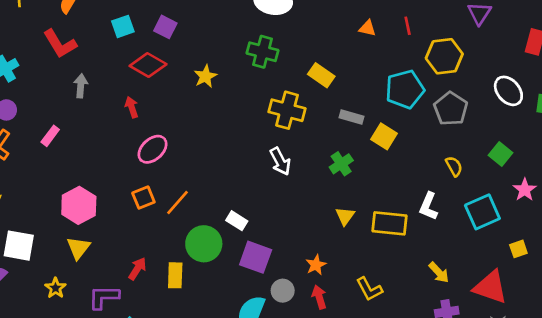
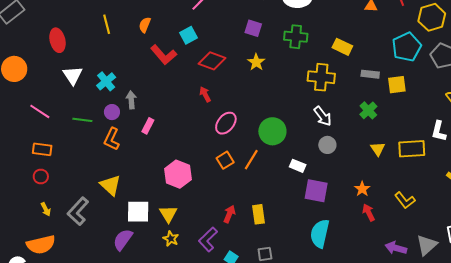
purple square: (165, 27) -> (253, 28), moved
red L-shape: (60, 44) -> (164, 55), moved
gray arrow: (81, 86) -> (131, 100), moved
yellow square: (384, 136) -> (397, 85), turned -30
green circle: (204, 244) -> (272, 131), moved
yellow triangle: (78, 248) -> (168, 214), moved
gray circle: (283, 291) -> (327, 145), moved
purple L-shape: (104, 297) -> (208, 239), turned -35

